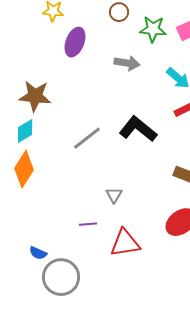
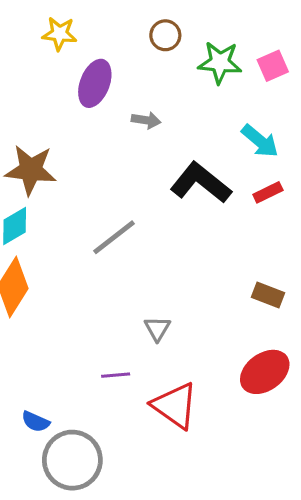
gray arrow: (127, 63) -> (146, 120), moved, size x0.7
black L-shape: (138, 129) -> (201, 183), moved
red triangle: (125, 243) -> (175, 406), turned 44

